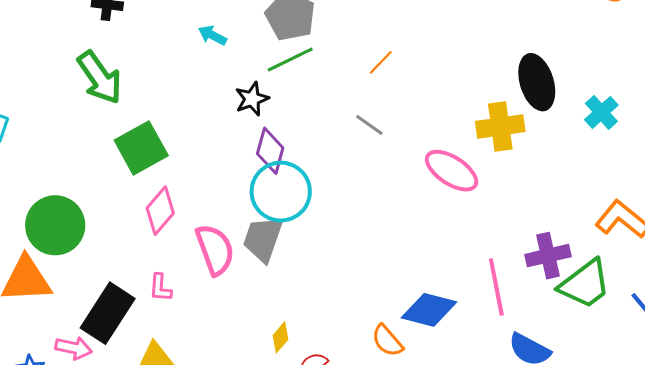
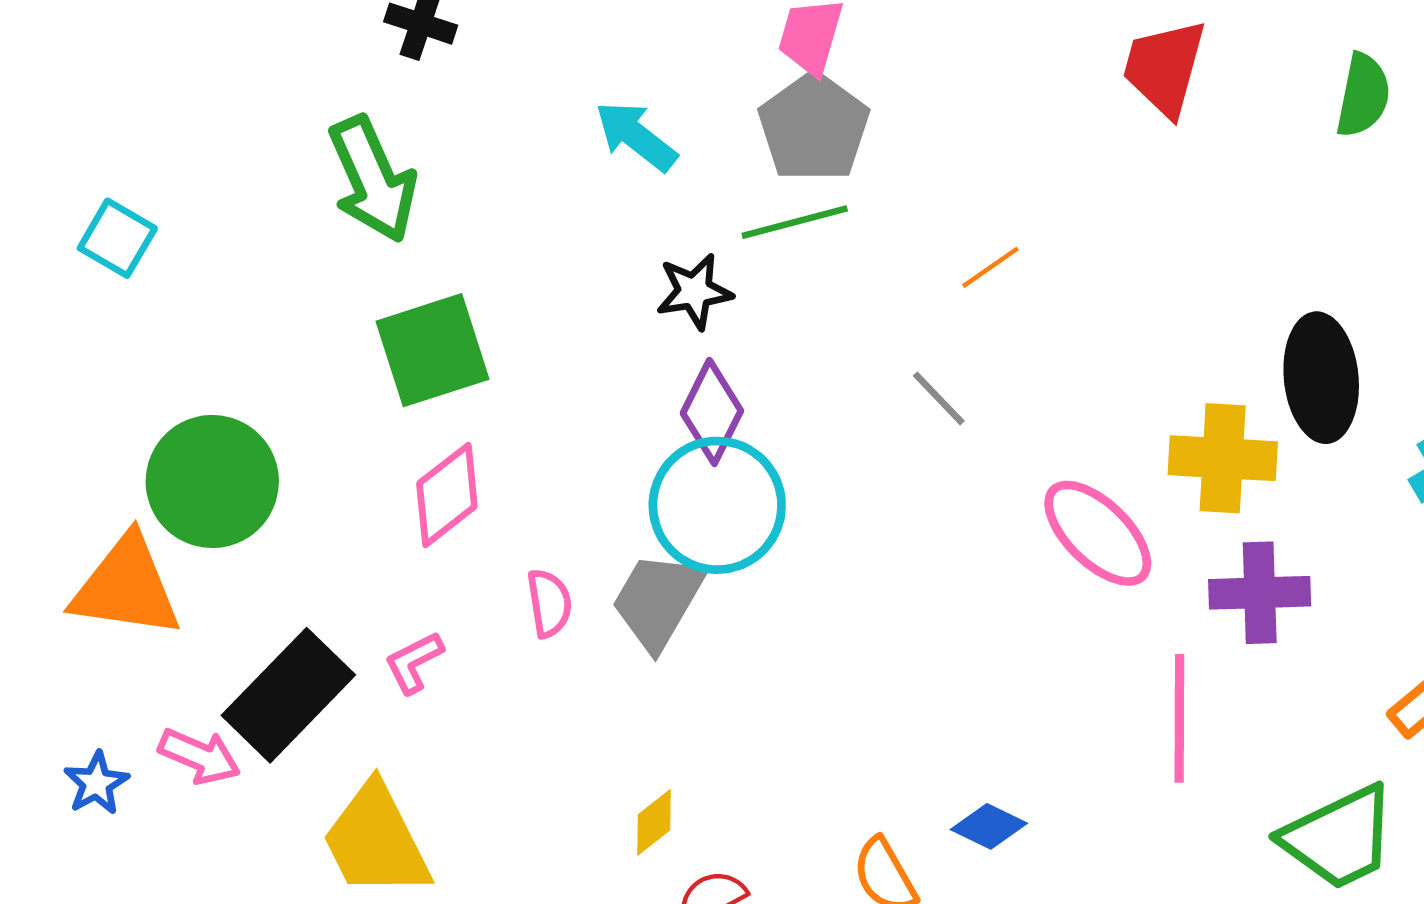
cyan arrow: (212, 35) -> (636, 136), size x1.4
pink semicircle: (215, 250) -> (549, 603), size x0.6
purple cross: (548, 256) -> (1260, 593), moved
pink line: (496, 287) -> (1179, 718), moved
pink L-shape: (160, 288) -> (414, 662), turned 48
blue diamond: (429, 310) -> (989, 826), size x0.6

